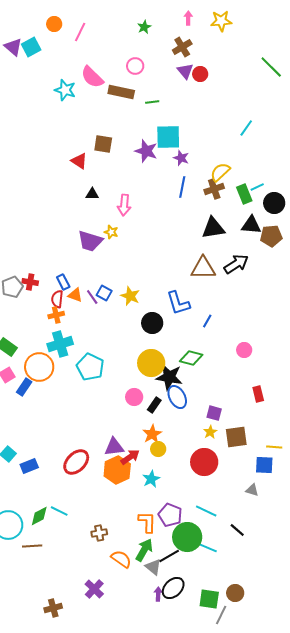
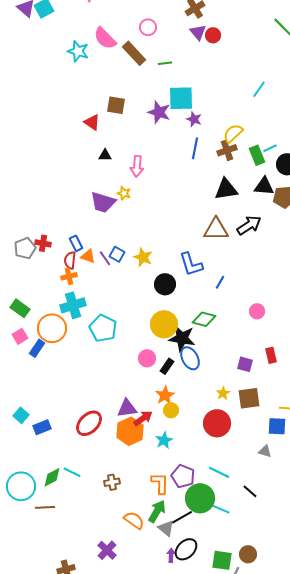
brown rectangle: (121, 92) -> (134, 53), turned 35
purple square: (214, 413) -> (245, 364), moved
brown cross: (99, 533) -> (112, 482), moved

